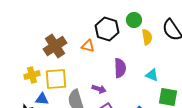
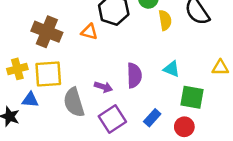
brown cross: (55, 46) -> (47, 32), turned -35
purple semicircle: (120, 68) -> (134, 75), moved

